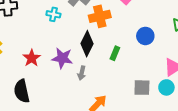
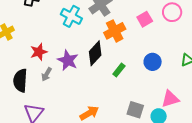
cyan cross: (53, 14) -> (71, 16), size x1.5
orange cross: (100, 16) -> (115, 31), turned -30
gray arrow: (82, 73) -> (47, 74), moved

